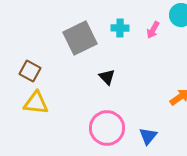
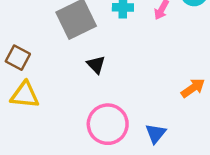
black triangle: (107, 77) -> (96, 65), moved

